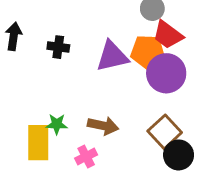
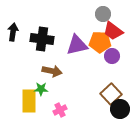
black cross: (58, 47) -> (42, 39), size x1.6
purple circle: (166, 73) -> (112, 56), size x0.6
brown arrow: (103, 126) -> (52, 71), moved

